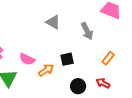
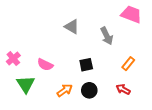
orange arrow: (46, 70) -> (65, 90), moved
black circle: (78, 86) -> (89, 90), moved

